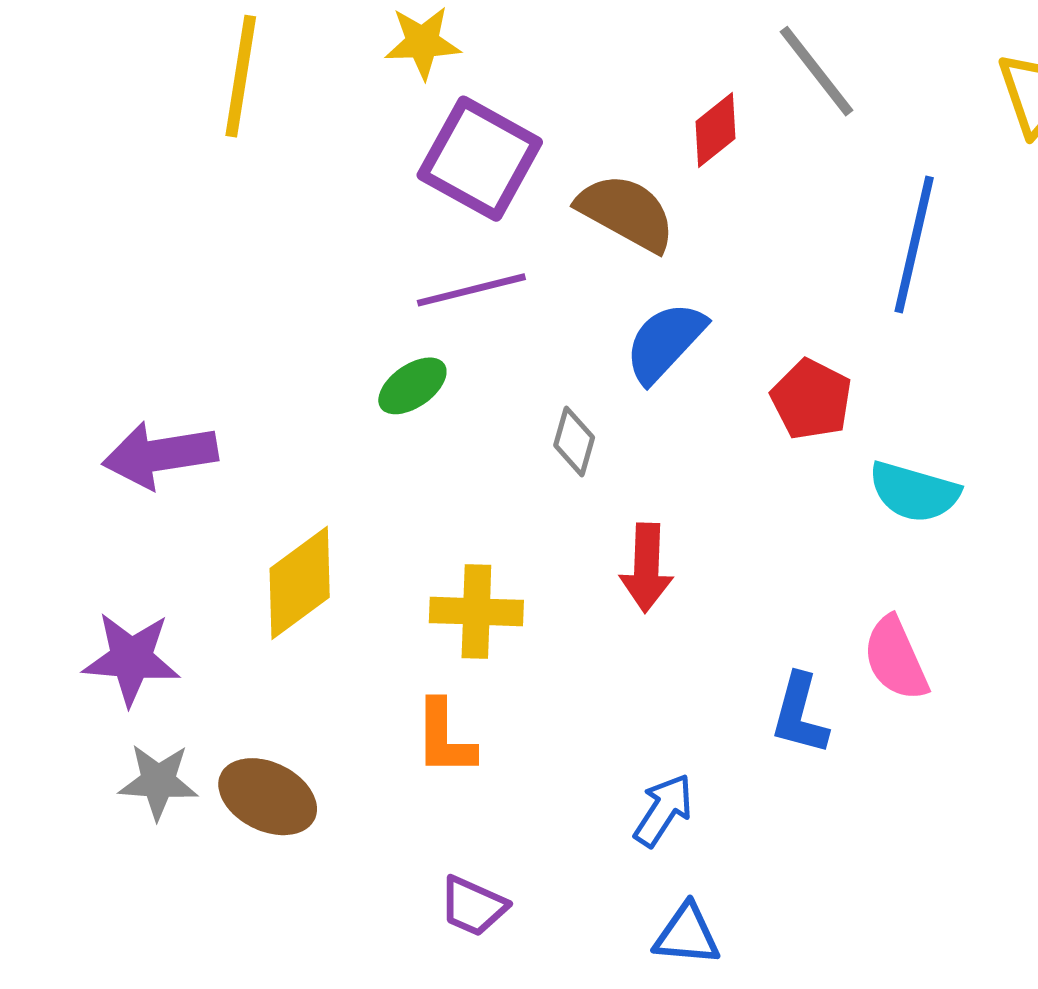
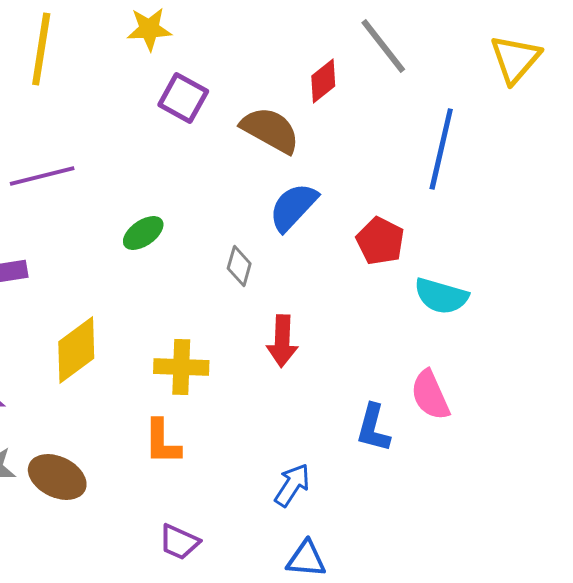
purple square: (480, 159) -> (183, 98), size x0.7
purple line: (471, 290) -> (42, 176), moved

